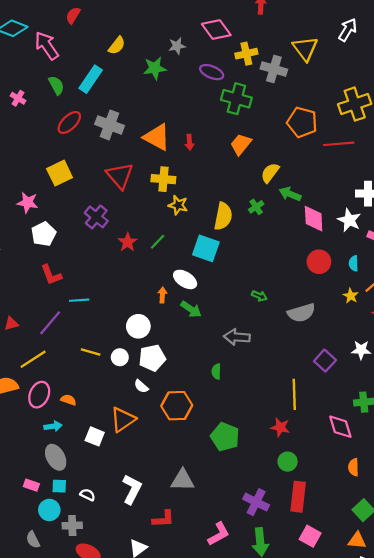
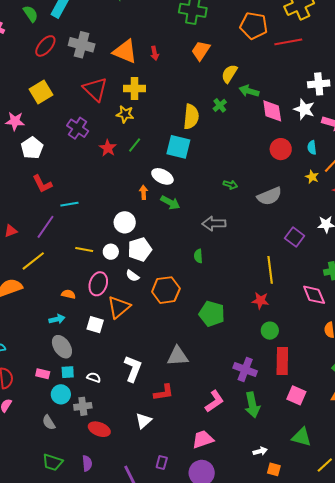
yellow star: (178, 205) -> (125, 114), moved
pink ellipse: (39, 395) -> (98, 284), moved

